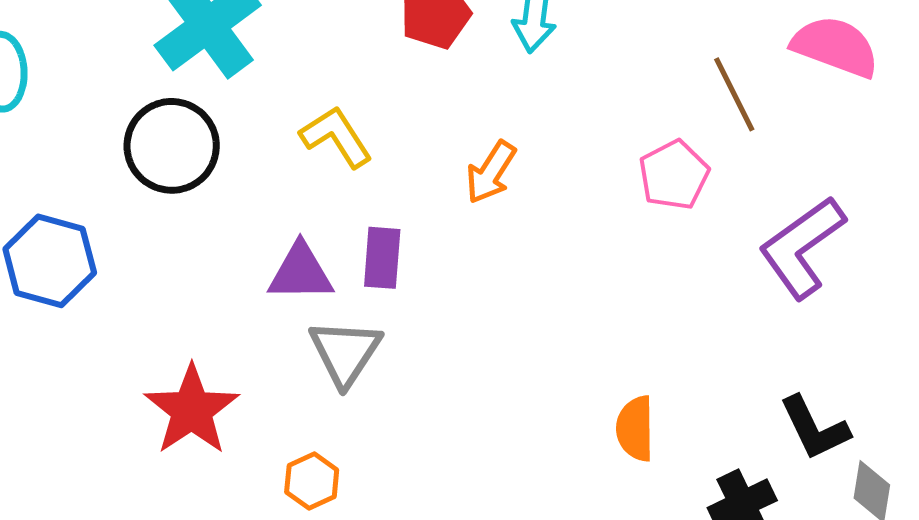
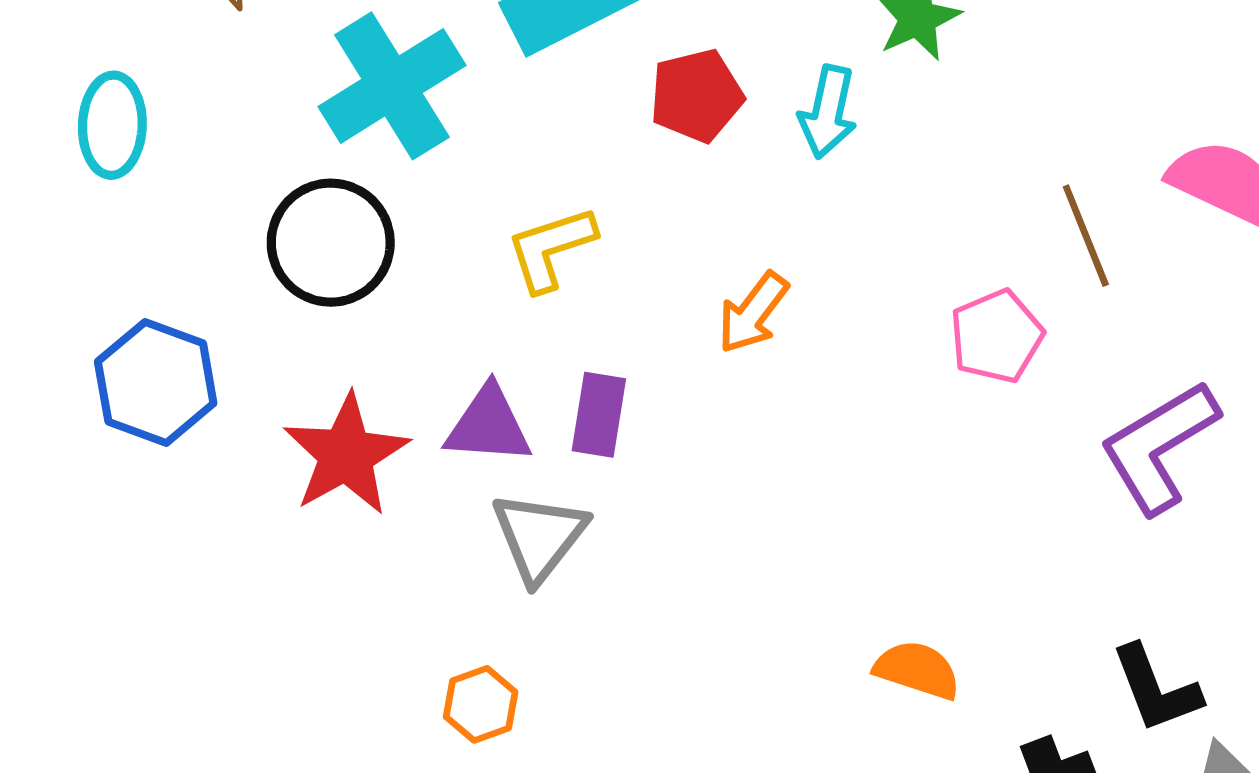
yellow L-shape: (336, 137) -> (551, 249), turned -80
red star: (192, 410) -> (346, 455), moved
orange semicircle: (635, 429) -> (917, 670), turned 104

